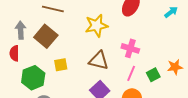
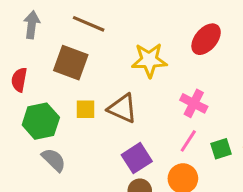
gray arrow: (21, 30) -> (32, 25), moved
brown square: (46, 36) -> (71, 63), turned -30
brown triangle: (99, 61) -> (122, 108), moved

